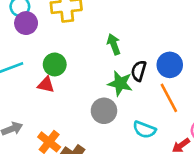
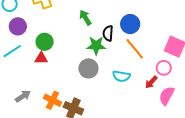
purple circle: (26, 23) -> (18, 26), moved

